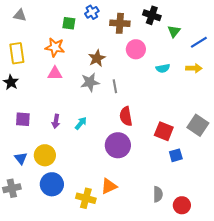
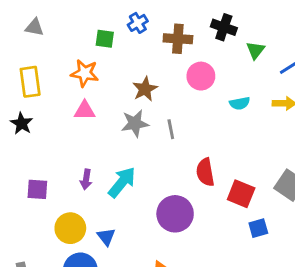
red semicircle: (126, 116) -> (205, 172), moved
purple square: (23, 119) -> (37, 189), moved
cyan arrow: (81, 123) -> (122, 182), size x1.6
blue triangle: (21, 158) -> (106, 237), moved

